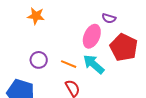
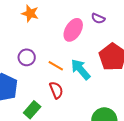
purple semicircle: (109, 18) -> (98, 18), moved
pink ellipse: (92, 36) -> (73, 30), moved

